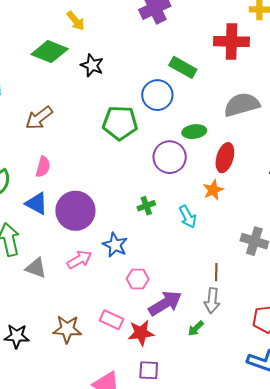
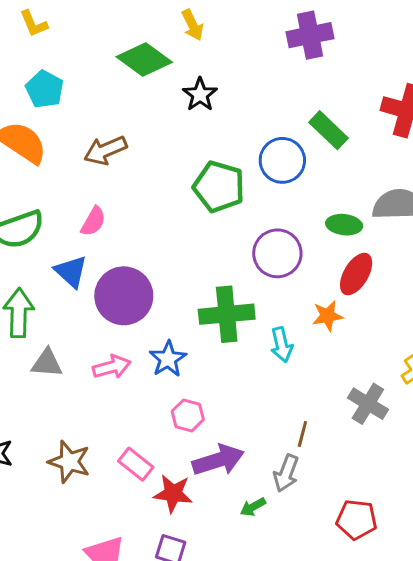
green ellipse: (194, 132) -> (344, 225), moved
green cross: (146, 206) -> (227, 314), size x2.0
gray triangle: (36, 268) -> (47, 363), turned -30

